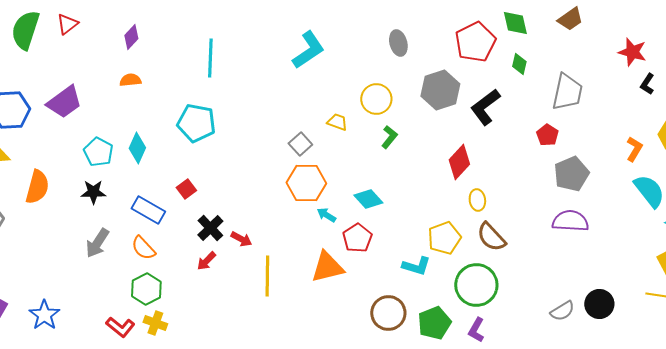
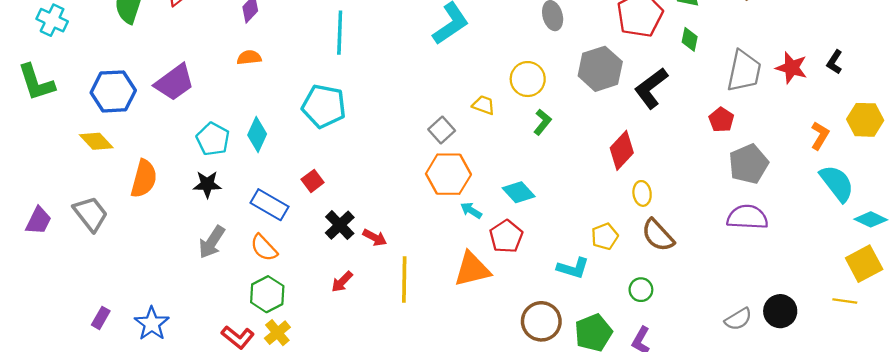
red star: (632, 52) -> (792, 68), moved
yellow pentagon: (444, 238) -> (605, 236), size x0.7
red arrow: (206, 261) -> (342, 282), moved
green circle: (476, 285) -> (641, 290), size x0.5
yellow cross: (155, 323) -> (277, 333), turned 30

